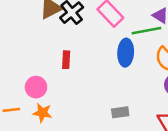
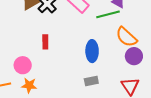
blue ellipse: (126, 53) -> (92, 51), moved

